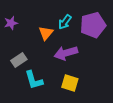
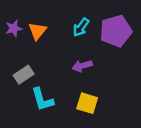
orange triangle: (46, 33) -> (37, 31), moved
purple arrow: (66, 53) -> (82, 66), size x0.7

